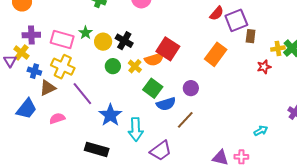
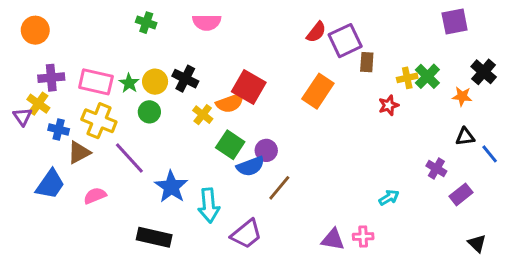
green star: (86, 33) -> (129, 83), moved
green circle: (113, 66) -> (149, 112), moved
purple circle: (191, 88) -> (266, 150), moved

